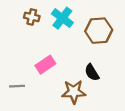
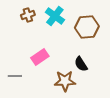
brown cross: (32, 17) -> (28, 15), turned -32

